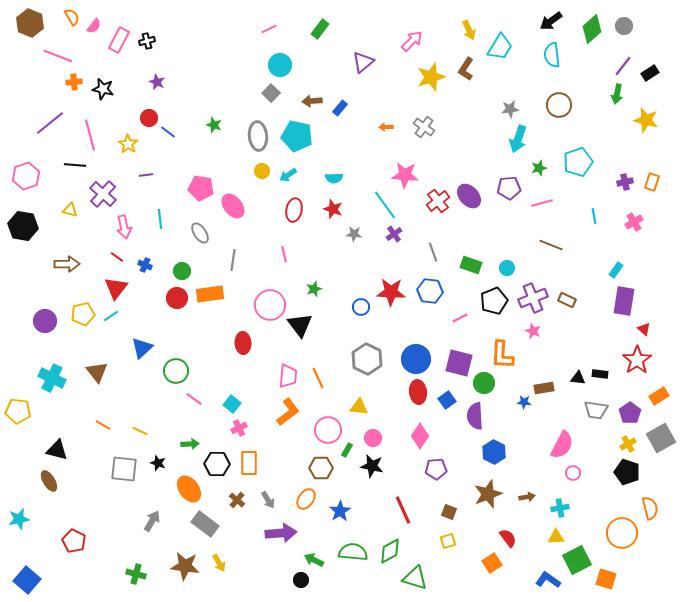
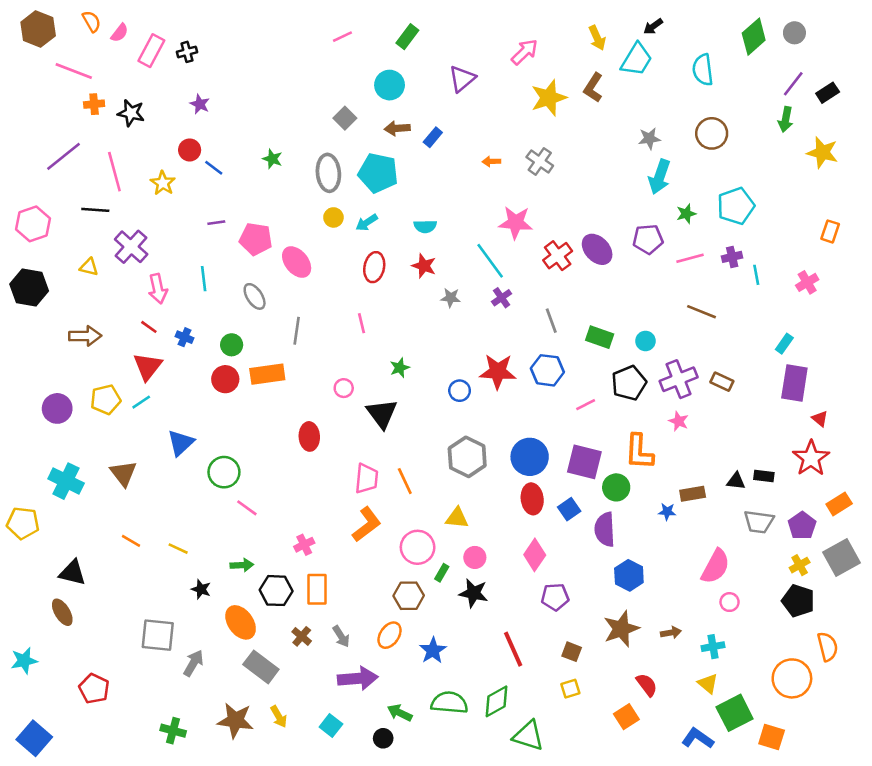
black arrow: (551, 21) -> (653, 26), moved, size x0.7
cyan circle: (280, 65) -> (390, 85), moved
purple line: (146, 175) -> (216, 223), moved
purple cross: (625, 182) -> (732, 257), moved
pink circle: (270, 305) -> (344, 388), size x0.5
cyan square: (232, 404) -> (331, 726), moved
gray square: (124, 469) -> (158, 635), moved
yellow triangle: (556, 537) -> (708, 684), turned 42

